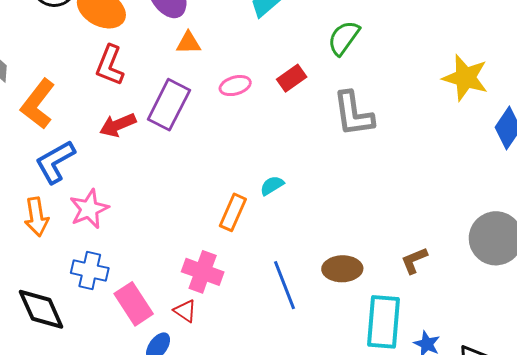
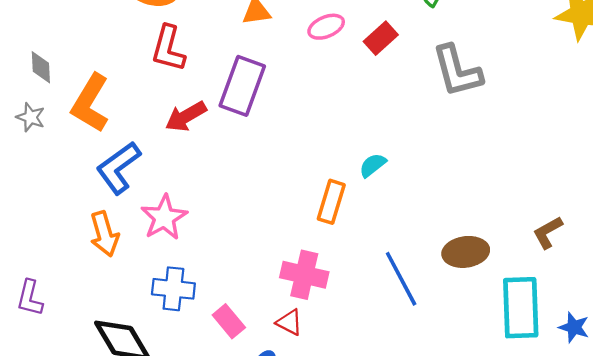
pink ellipse: (235, 86) -> (326, 27), moved
pink rectangle: (134, 304) -> (229, 321), size x0.7

